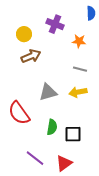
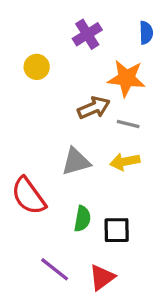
purple cross: (55, 24) -> (87, 34), moved, turned 36
orange star: (79, 41) -> (126, 78), size x1.6
brown arrow: (31, 56) -> (94, 108), moved

